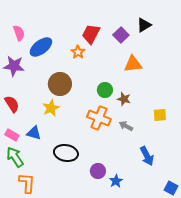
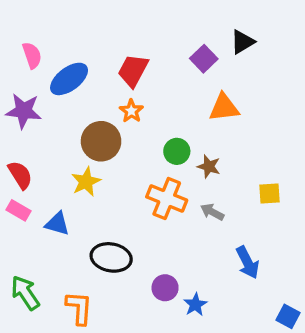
red trapezoid: (91, 34) -> (133, 71), moved
orange star: (78, 52) -> (131, 111), moved
pink rectangle: (12, 135) -> (19, 210), moved
green arrow: (15, 157) -> (25, 293), moved
orange L-shape: (27, 183) -> (79, 308), moved

